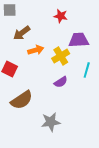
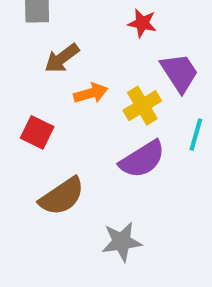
purple trapezoid: (79, 40) -> (179, 73), turned 60
purple semicircle: (61, 82) -> (142, 159), size x1.6

